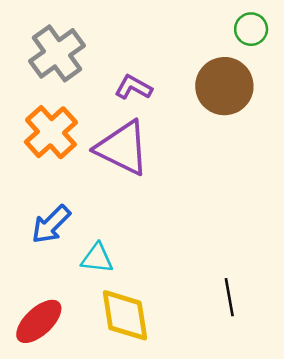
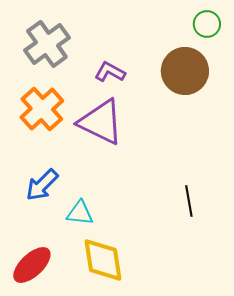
black line: (229, 297) -> (189, 201), moved

